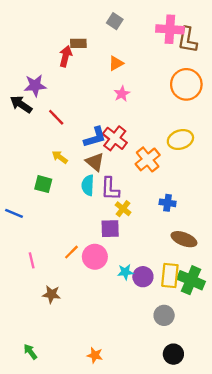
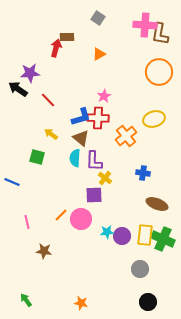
pink star: (122, 94) -> (104, 96), moved
red cross: (115, 138) -> (98, 118), turned -35

